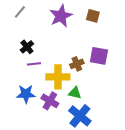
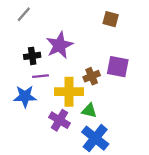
purple star: (61, 16) -> (60, 45), moved
black cross: (27, 47) -> (32, 56), turned 32
blue star: (26, 94) -> (25, 96), moved

